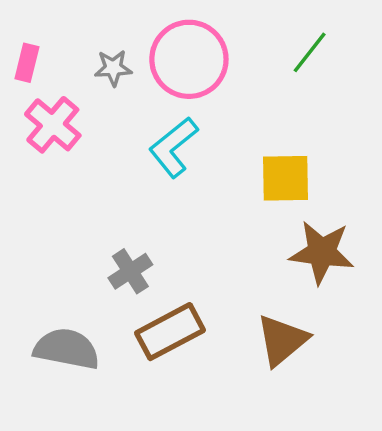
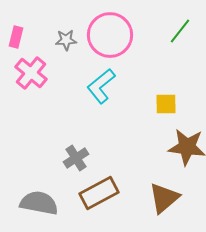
yellow square: (285, 178) -> (166, 104), size x0.7

